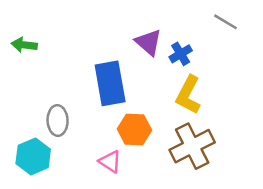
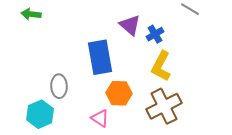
green arrow: (24, 45) -> (31, 14), moved

